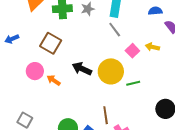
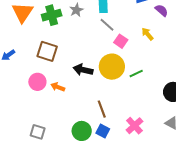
yellow arrow: (152, 47) -> (147, 34), turned 48
pink square: (132, 51) -> (121, 41), moved
brown line: (106, 115) -> (102, 109), moved

